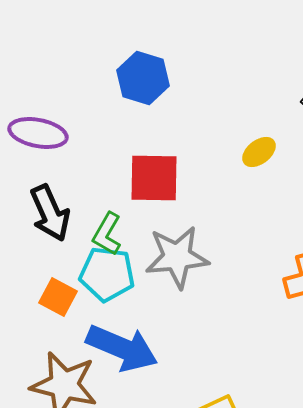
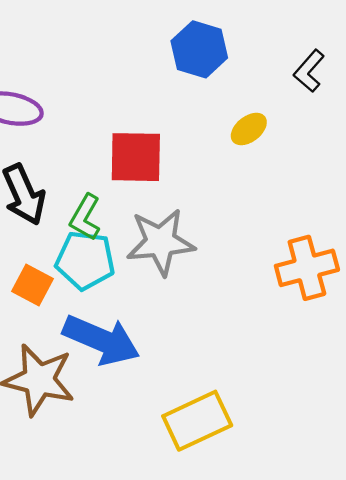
blue hexagon: (143, 78) -> (199, 49), moved

